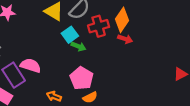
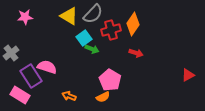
red arrow: (125, 39) -> (136, 53), moved
pink pentagon: (82, 78) -> (110, 80), moved

